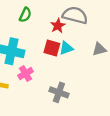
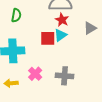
red star: (58, 26) -> (62, 20), moved
pink cross: (25, 74) -> (35, 74), moved

